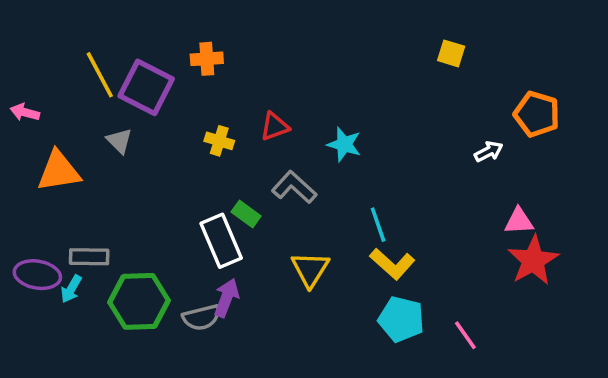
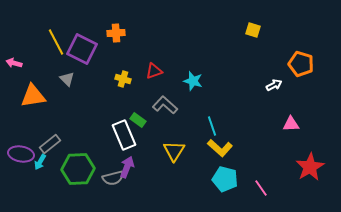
gray rectangle: (89, 257) -> (50, 144), turned -40
red star: (533, 260) -> (310, 167), moved

